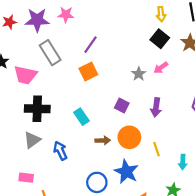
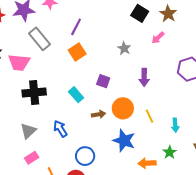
pink arrow: (161, 68) -> (158, 38), moved
purple square: (122, 105) -> (103, 81), moved
gray triangle: (32, 140) -> (28, 131), moved
pink rectangle: (26, 178) -> (32, 158), turned -32
blue circle: (97, 182) -> (85, 156), moved

